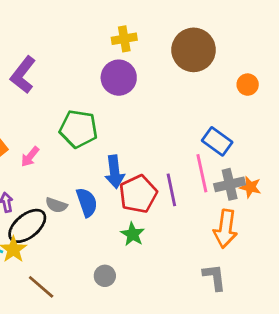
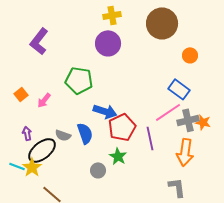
orange circle: (248, 85) -> (190, 55), moved
blue arrow: (115, 172) -> (105, 111), turned -65
pink line: (202, 173) -> (168, 112), turned 68
purple line: (171, 190) -> (150, 138), moved
gray circle: (105, 276) -> (98, 170), moved

